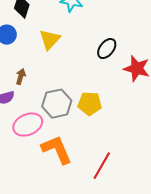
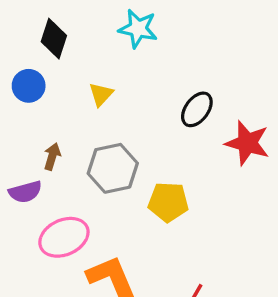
yellow triangle: (50, 40) -> (101, 94), size x0.7
gray hexagon: (57, 104) -> (113, 168), moved

